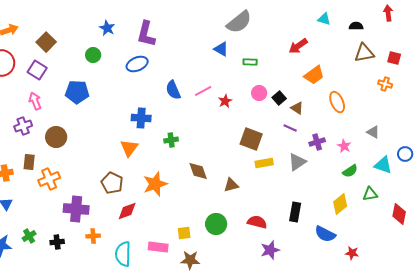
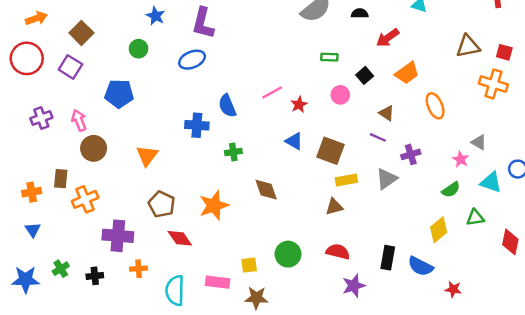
black semicircle: (356, 26) -> (360, 13), moved
blue triangle: (221, 49) -> (294, 141), moved
orange cross: (385, 84) -> (493, 84), size x1.6
blue semicircle: (173, 90) -> (227, 106), moved
black square: (279, 98) -> (365, 75), moved
pink arrow: (35, 101) -> (79, 120), moved
purple cross: (23, 126) -> (41, 118), moved
pink star: (344, 146) -> (461, 159), moved
orange triangle: (129, 148) -> (147, 156), moved
brown triangle: (231, 185) -> (334, 207), moved
red diamond: (127, 211) -> (180, 238), turned 75
black rectangle: (295, 212) -> (388, 258), moved

